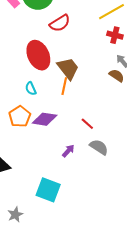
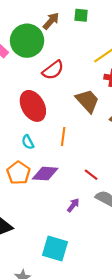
brown trapezoid: (68, 68) -> (88, 101), moved

